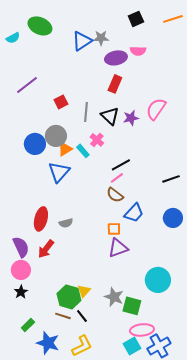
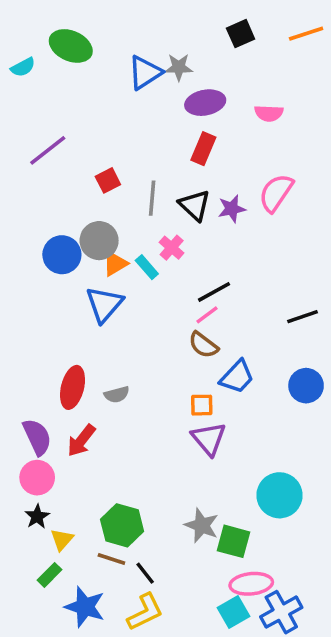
pink semicircle: (138, 51) -> (269, 113), moved
purple triangle: (118, 248) -> (209, 439), turned -50
yellow triangle: (84, 291) -> (62, 540), moved
black line: (82, 316) -> (145, 573), moved

